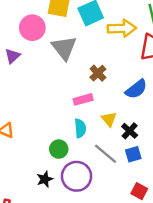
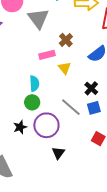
pink rectangle: (83, 99) -> (47, 55), moved
yellow triangle: (109, 119) -> (64, 68), moved
cyan semicircle: (80, 128) -> (34, 84), moved

